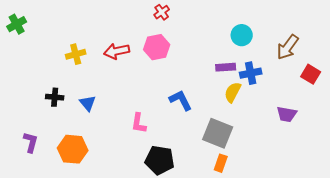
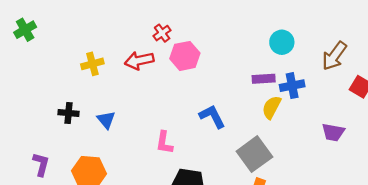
red cross: (162, 12) -> (162, 33), moved
gray square: (218, 133) -> (254, 154), turned 32

